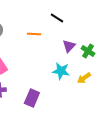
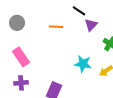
purple triangle: (69, 46) -> (91, 25), moved

